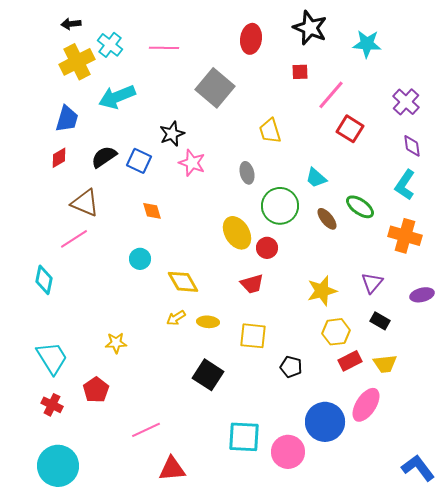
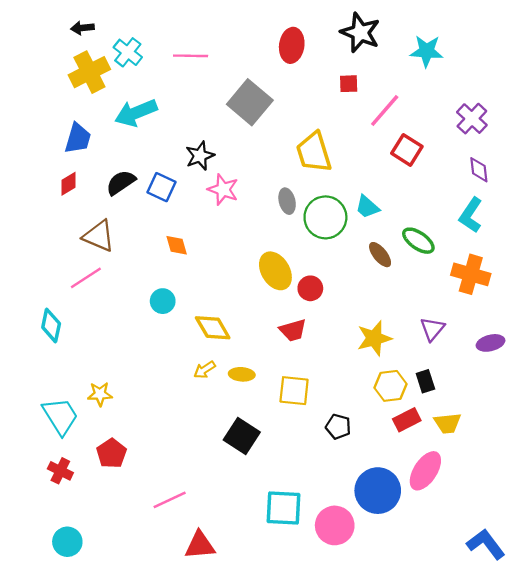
yellow trapezoid: (270, 131) -> (314, 152), size x1.4
green circle: (280, 206) -> (325, 217), moved
black rectangle: (380, 321) -> (425, 381), moved, turned 42
yellow star: (116, 343) -> (100, 394), moved
cyan circle: (58, 466) -> (67, 542), size x0.6

